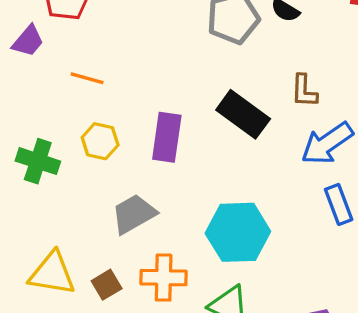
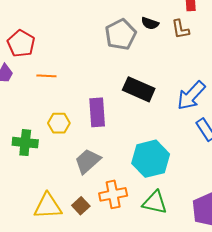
orange line: (87, 78) -> (46, 76), moved
brown L-shape: (304, 91) -> (180, 29), moved

